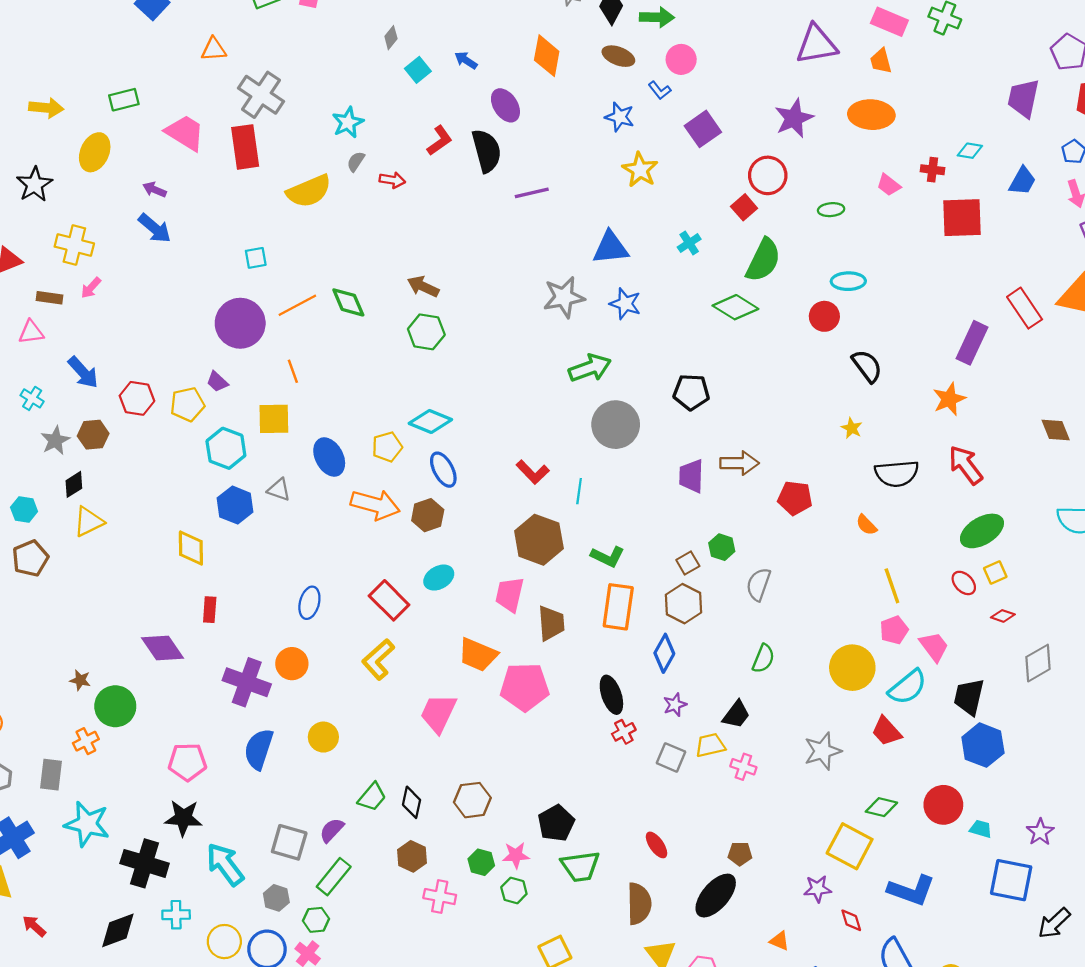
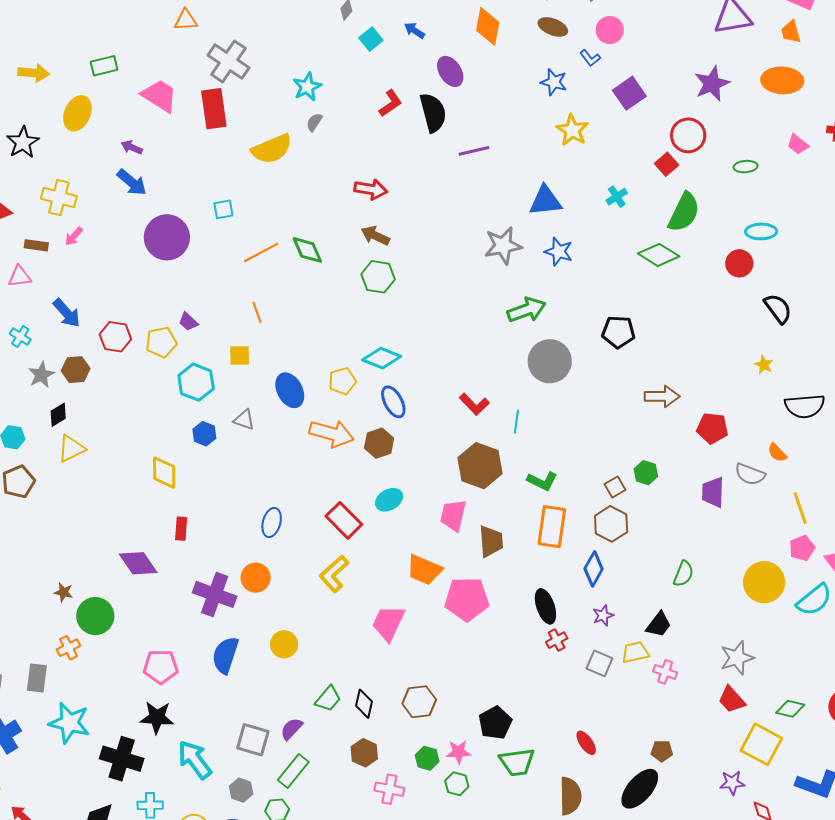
red arrow: (392, 180) -> (371, 189), moved, size x1.4
purple circle: (240, 323) -> (167, 237), moved
yellow square: (274, 419) -> (240, 355), size x0.7
purple trapezoid: (691, 476) -> (713, 492), moved
blue hexagon: (235, 505) -> (204, 434), size x0.7
gray semicircle: (758, 584) -> (750, 474), moved, turned -88
red trapezoid: (887, 731) -> (732, 700), moved

